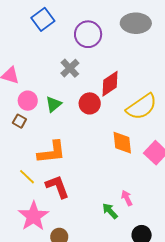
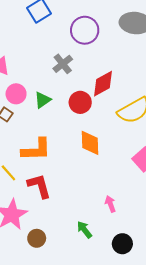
orange diamond: (122, 143) -> (90, 143), moved
green arrow: (110, 211) -> (84, 230), moved

